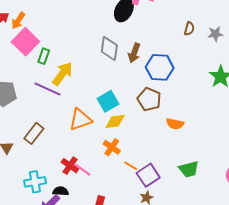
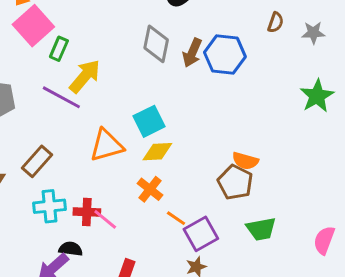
blue hexagon: (160, 67) -> (225, 55), moved
brown pentagon: (149, 99) -> (235, 182), moved
red cross: (70, 166) -> (87, 212), turned -36
cyan cross: (35, 182) -> (49, 206), moved

